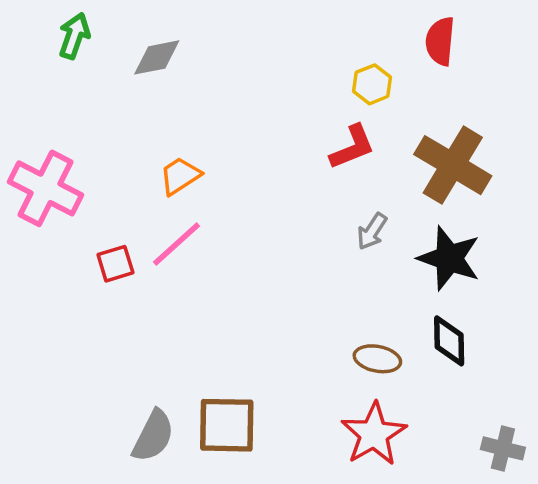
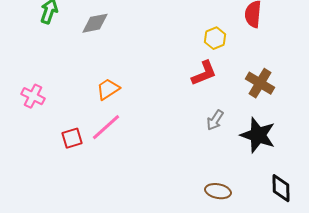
brown cross: (453, 165) -> (260, 83), size x0.7
pink cross: (46, 188) -> (33, 96), size x0.6
black diamond: (449, 341) -> (281, 188), moved

